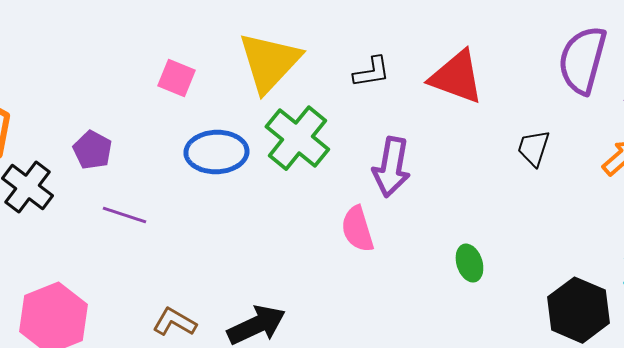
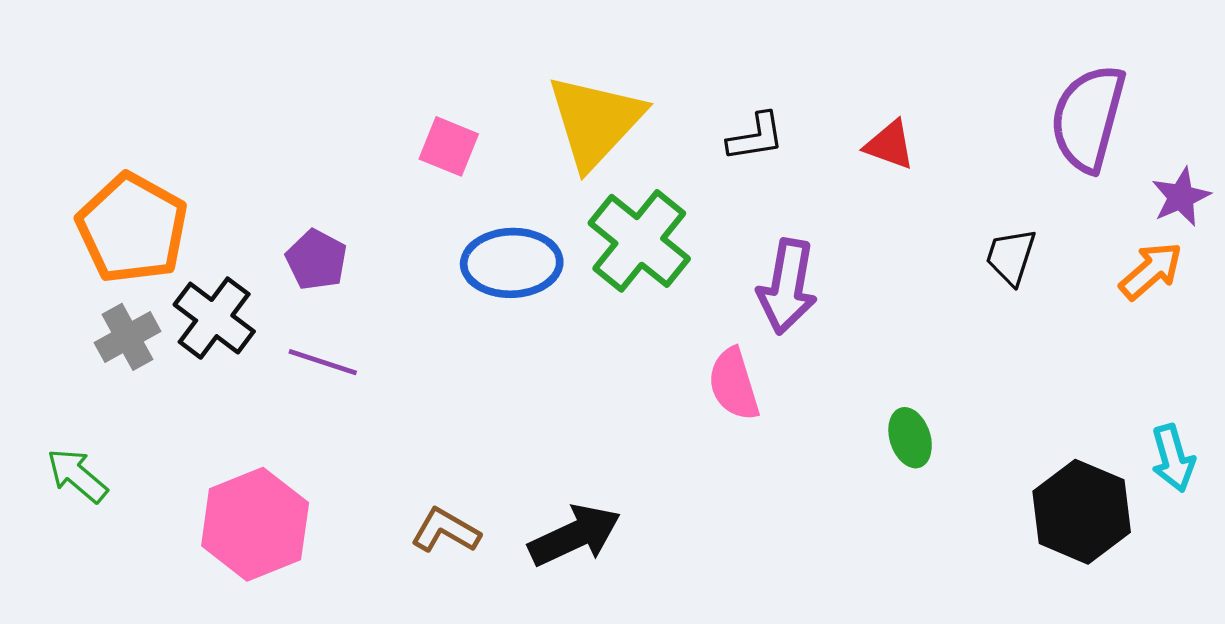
red triangle: (456, 77) -> (890, 145), size x0.6
purple line: (124, 215) -> (323, 362), moved

